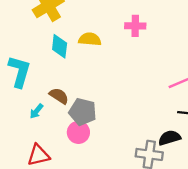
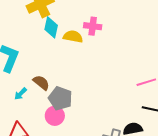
pink cross: (135, 26) -> (93, 26), moved
cyan diamond: (60, 46) -> (51, 27), moved

